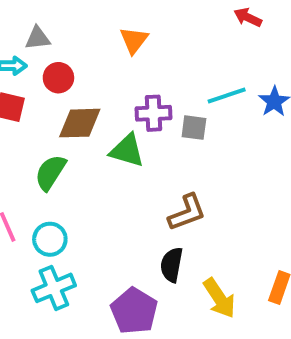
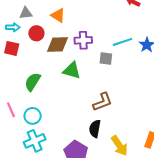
orange triangle: (134, 40) -> (58, 15), moved, turned -35
purple cross: (154, 113) -> (83, 40), moved
brown diamond: (80, 123) -> (58, 45), moved

